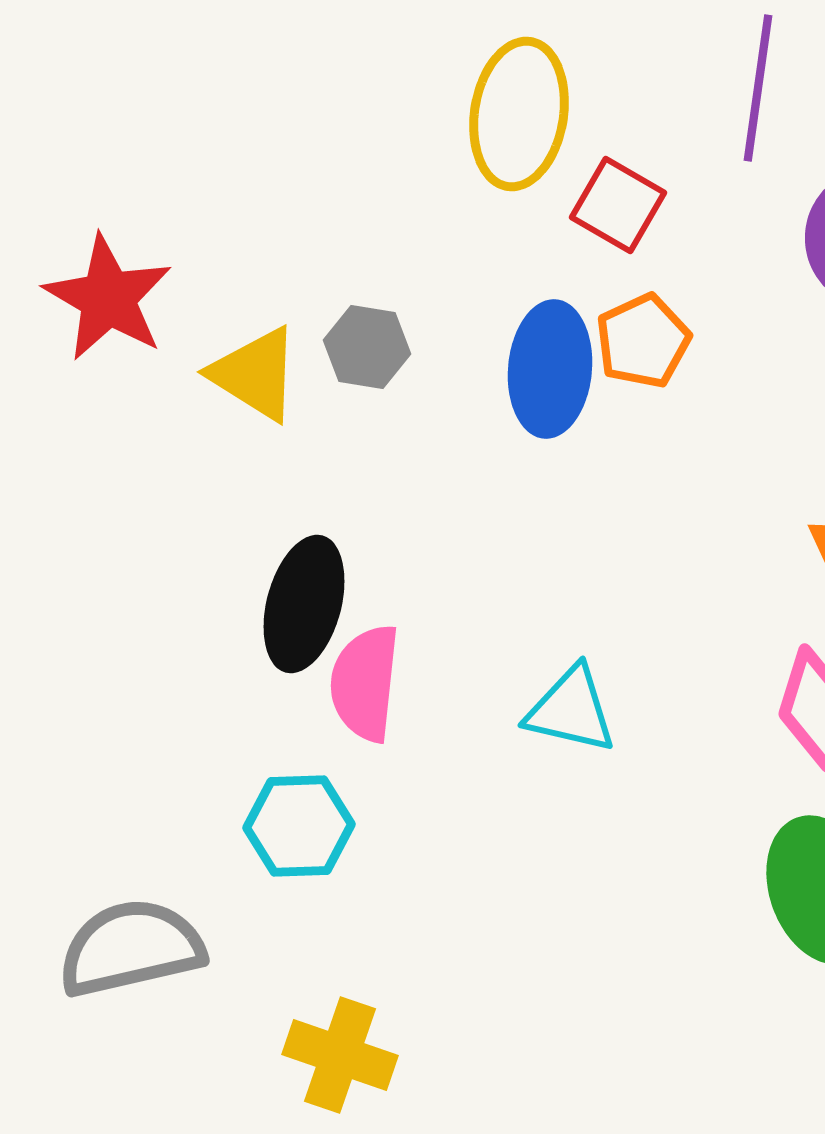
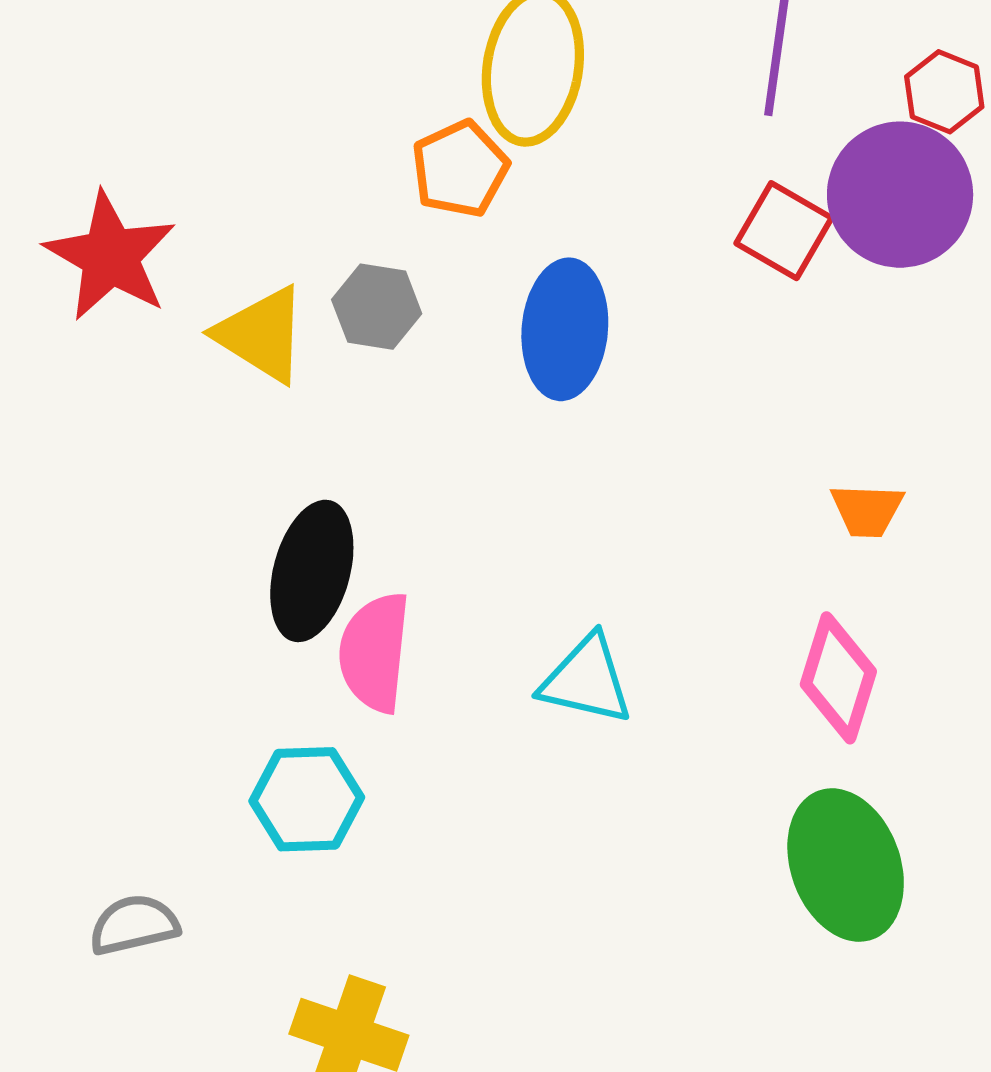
red square: (618, 205) -> (784, 231), moved
orange pentagon: (643, 341) -> (460, 169), moved
gray semicircle: (131, 948) -> (134, 925), size x0.6

